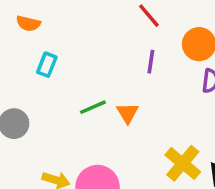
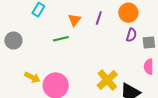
orange triangle: (128, 113) -> (75, 20), moved

